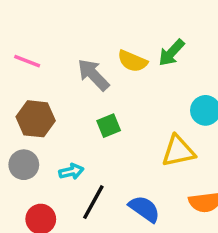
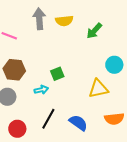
yellow semicircle: (132, 61) -> (64, 21), moved, turned -30
gray arrow: (93, 75) -> (39, 19), moved, turned 40
cyan arrow: (71, 172) -> (41, 90), moved

